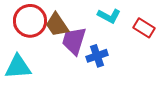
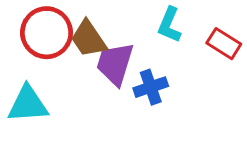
cyan L-shape: (109, 16) -> (169, 25), turned 85

